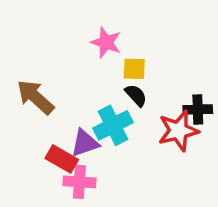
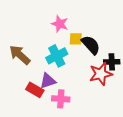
black semicircle: (136, 95) -> (91, 45), moved, size x1.5
cyan cross: (113, 125) -> (57, 56), moved
pink cross: (79, 182) -> (61, 99), moved

